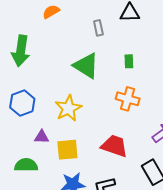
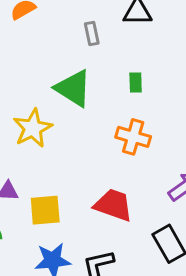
yellow star: (68, 108) -> (33, 128), moved

